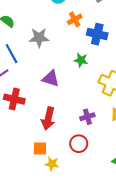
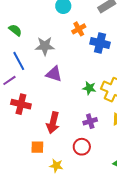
green star: (81, 60) -> (89, 88), moved
purple triangle: (51, 79) -> (54, 74), moved
orange square: (40, 149) -> (37, 147), moved

